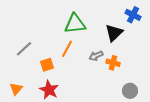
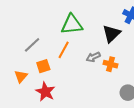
gray line: (24, 49) -> (32, 45), moved
orange triangle: (16, 89) -> (21, 76), moved

